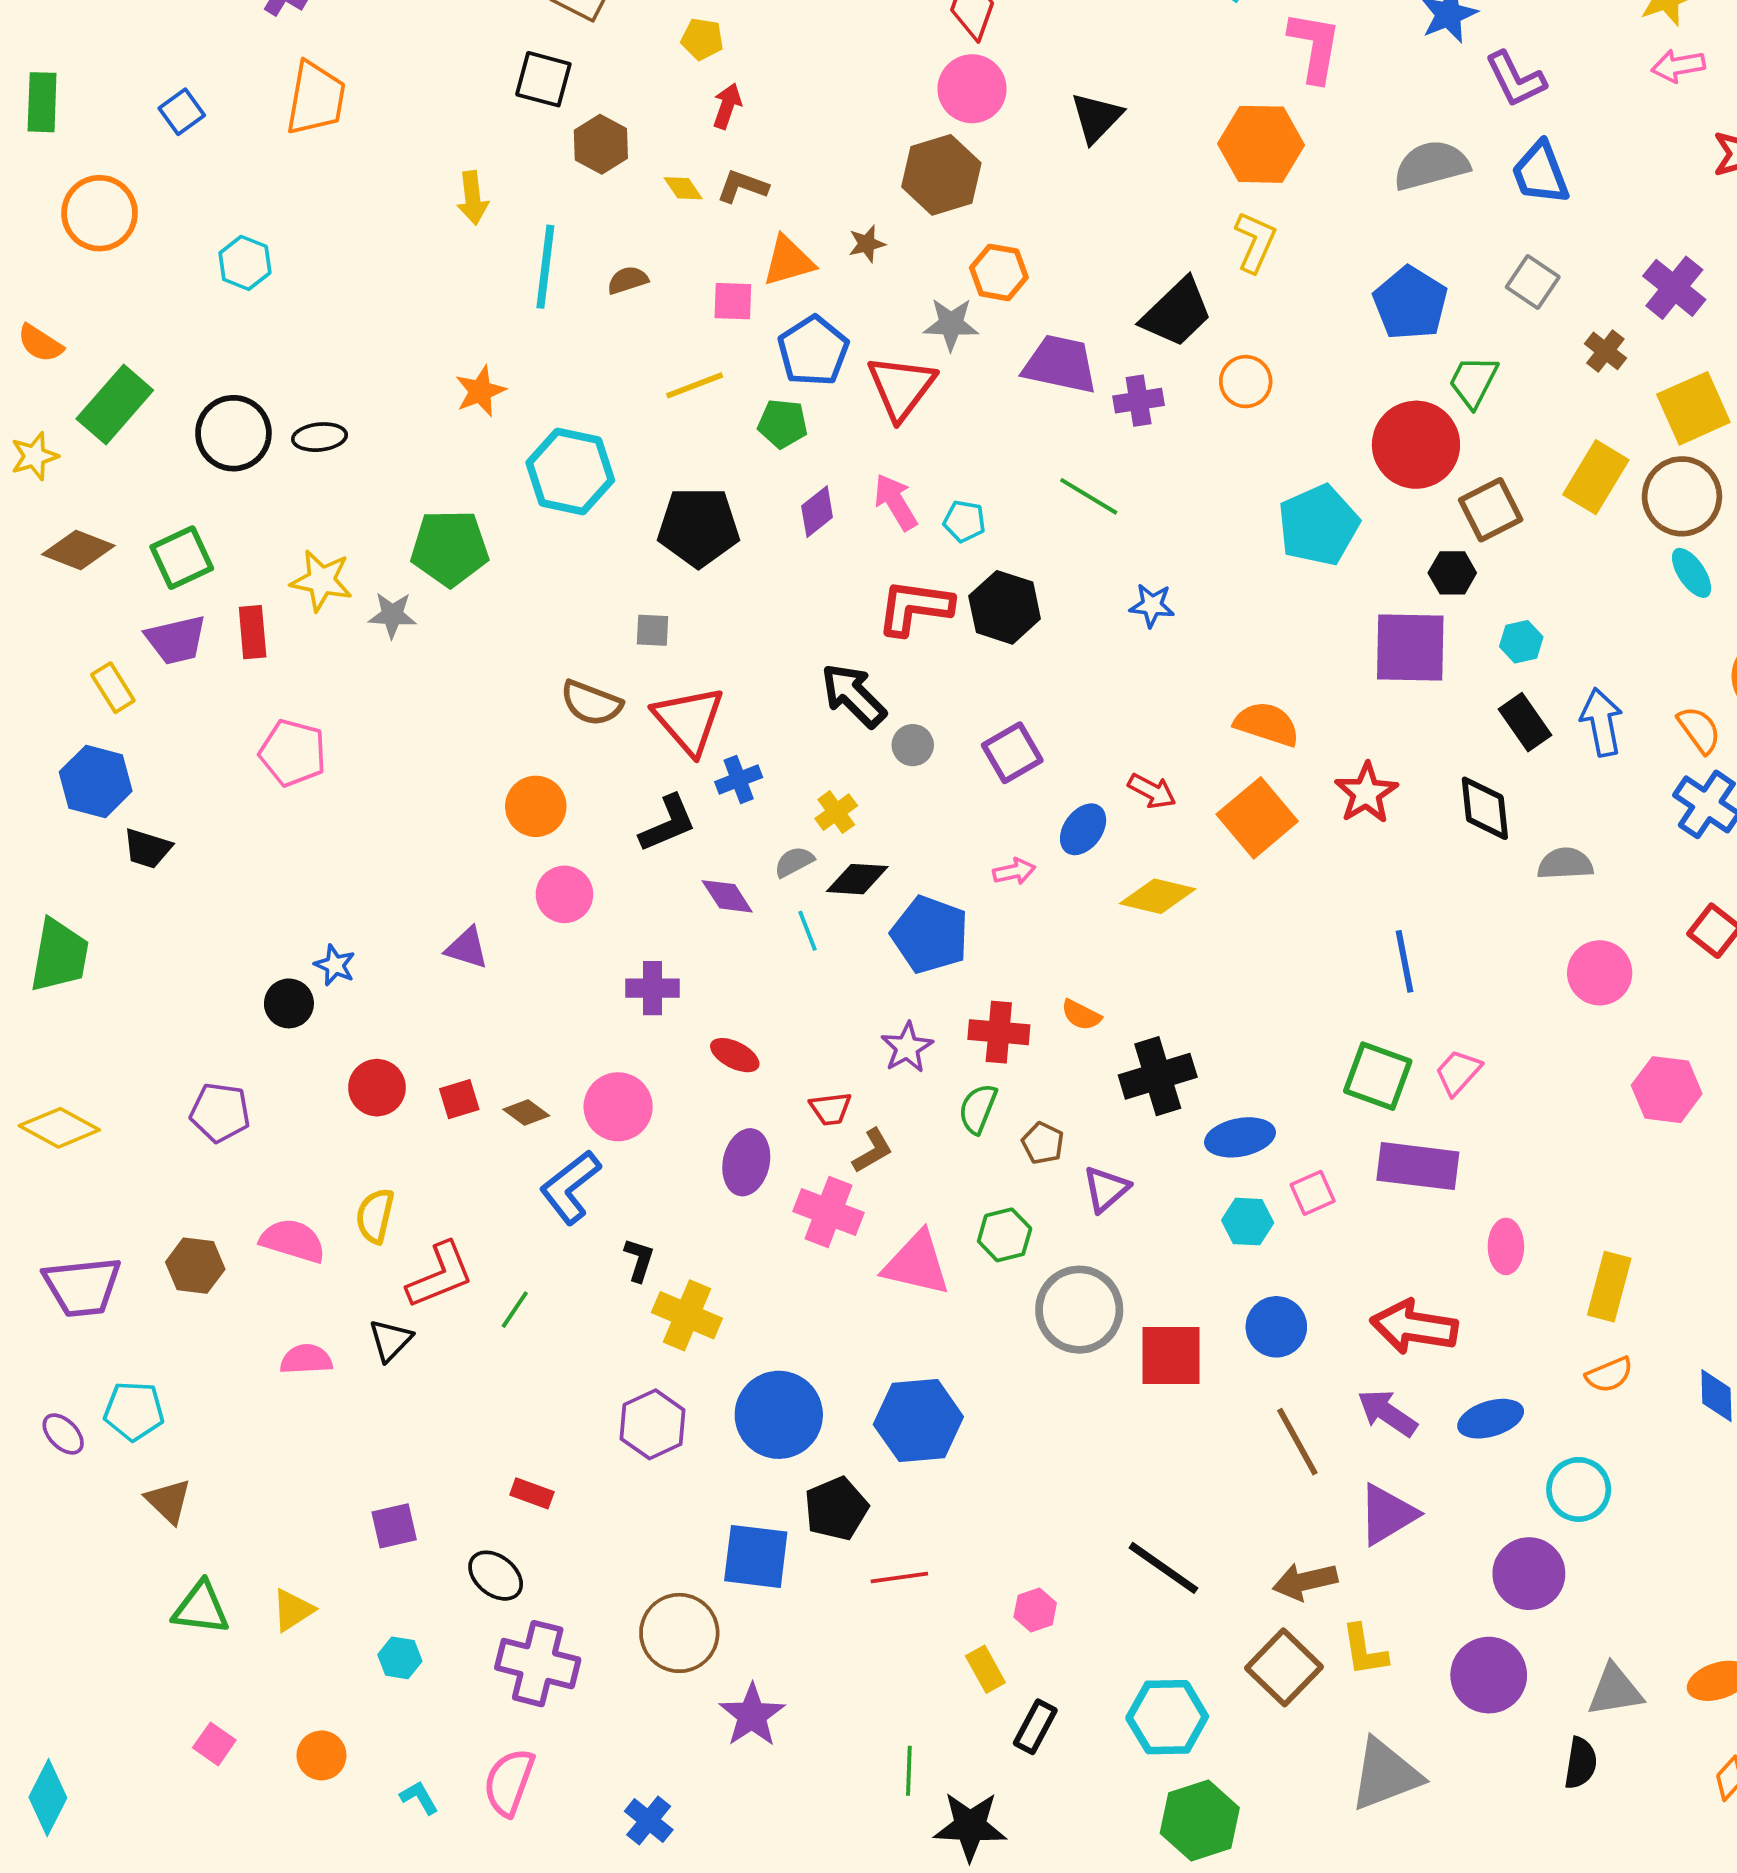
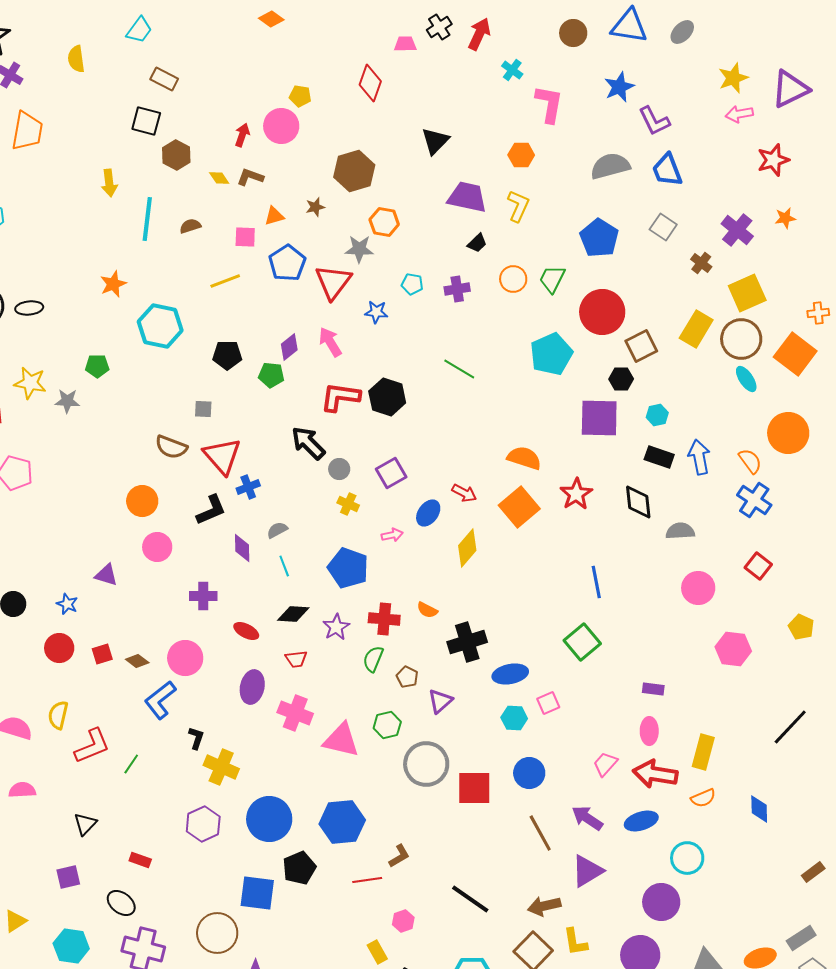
yellow pentagon: (702, 39) -> (300, 96), moved
pink circle: (972, 89) -> (281, 126), moved
orange hexagon: (1261, 144) -> (521, 155), size x0.6
orange triangle: (788, 261) -> (274, 216), size x0.7
black trapezoid: (1177, 313) -> (477, 243), size x0.5
purple trapezoid: (1060, 364) -> (467, 197), moved
green trapezoid: (1473, 382) -> (552, 279), moved
green pentagon: (783, 424) -> (271, 375), moved
green line: (1089, 496) -> (459, 369), moved
cyan pentagon: (964, 521) -> (412, 284), moved
black pentagon: (698, 527) -> (227, 355), size x0.7
green pentagon: (450, 548) -> (97, 366), size x0.6
blue star: (1152, 605) -> (376, 312), moved
black rectangle: (1525, 722) -> (659, 457), turned -36
yellow cross: (836, 812) -> (348, 504), moved, turned -30
black diamond: (857, 879) -> (293, 614), moved
purple diamond: (727, 896) -> (242, 548), turned 32
yellow diamond: (1158, 896) -> (467, 548), turned -63
blue star: (335, 965) -> (67, 604), moved
pink trapezoid: (1458, 1072) -> (605, 764), moved
green square: (1378, 1076) -> (582, 642), turned 30
brown L-shape: (873, 1151) -> (399, 856), moved
purple rectangle: (1418, 1166) -> (653, 689), moved, size x0.5
red arrow: (1414, 1327) -> (655, 774), moved
black triangle: (390, 1340) -> (85, 824), moved
red line: (899, 1577) -> (367, 880), moved
cyan hexagon: (400, 1658) -> (71, 946), size x1.6

